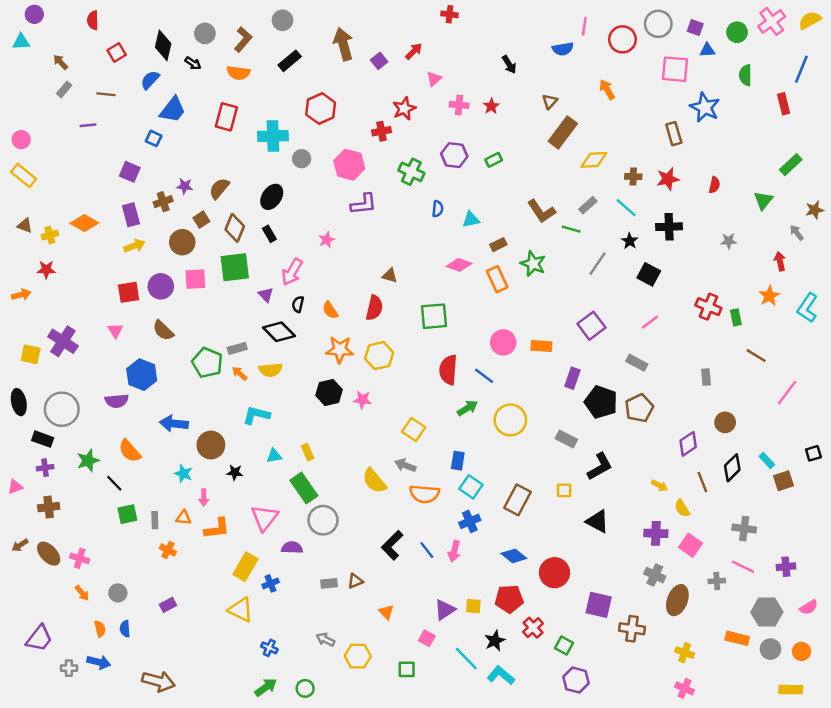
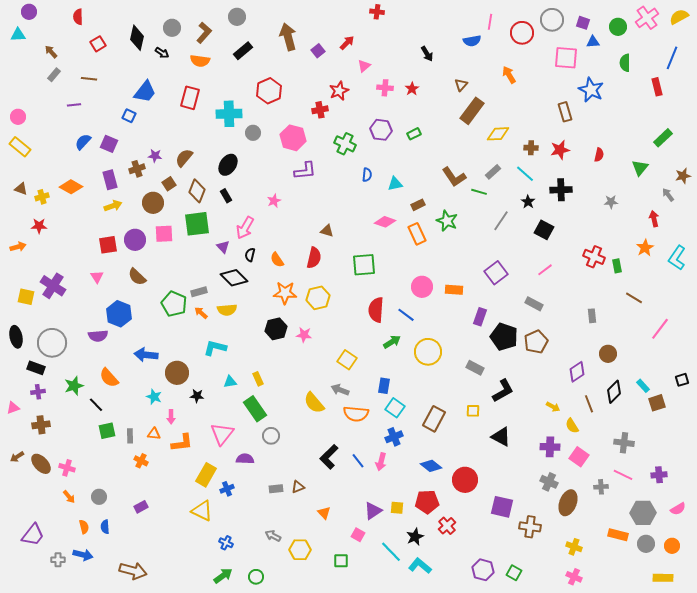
blue semicircle: (150, 80) -> (83, 142), moved
gray circle: (323, 520) -> (271, 436), size x0.7
green square: (564, 645) -> (514, 573), moved

